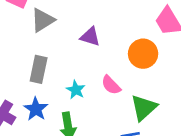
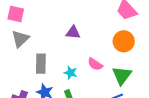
gray triangle: (43, 20) -> (20, 39), moved
orange circle: (143, 54) -> (124, 41), moved

